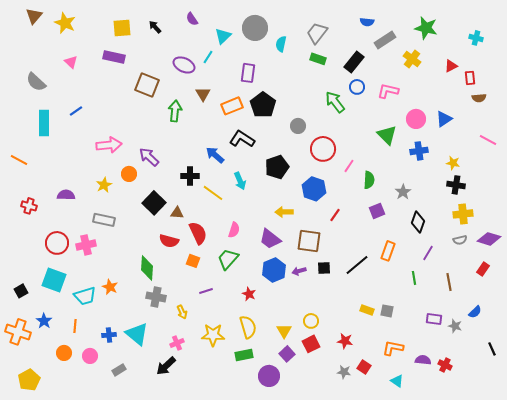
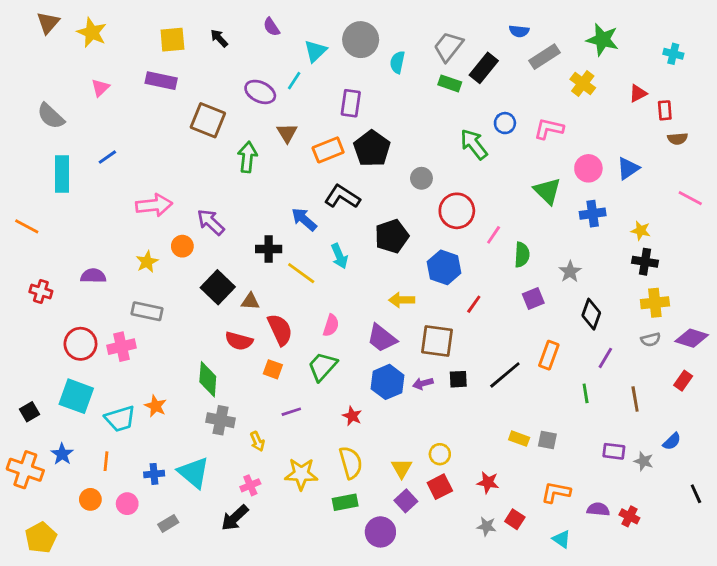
pink triangle: (71, 62) -> (100, 88), turned 32
black rectangle: (354, 62) -> (484, 68), moved

